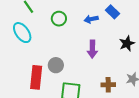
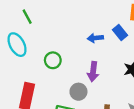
green circle: (59, 19) -> (53, 60), moved
gray circle: (56, 65) -> (78, 92), moved

